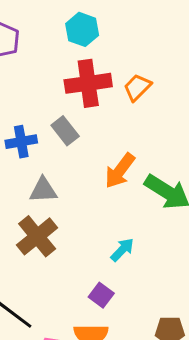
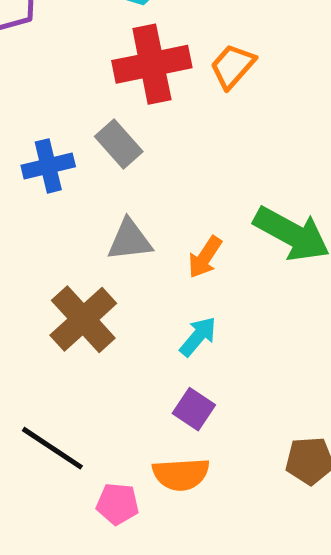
orange arrow: (120, 171) -> (205, 257), moved, size x0.7
gray triangle: (43, 190) -> (130, 240), moved
cyan arrow: (122, 250) -> (198, 337), moved

